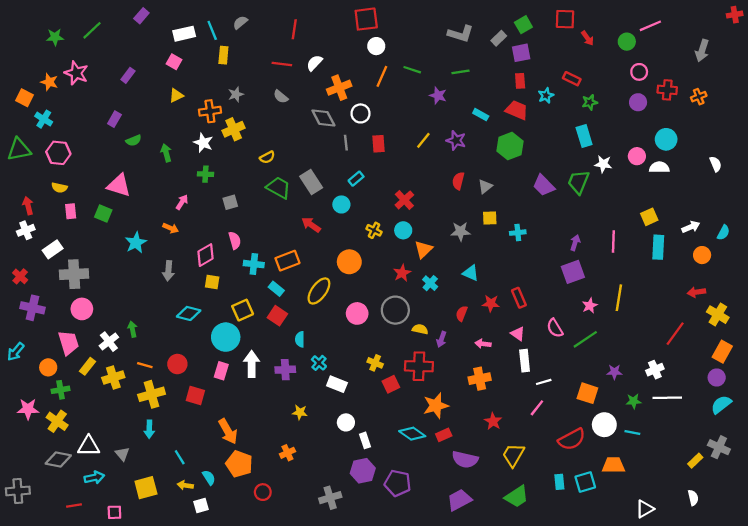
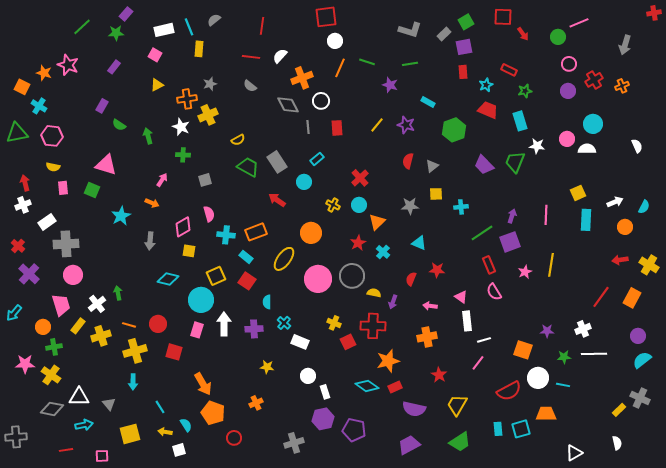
green star: (55, 37) -> (116, 33), moved
red cross: (667, 90) -> (594, 80), turned -36
red trapezoid: (517, 110) -> (488, 110), moved
green semicircle: (134, 140) -> (119, 125), turned 56
red rectangle: (519, 298) -> (489, 265), moved
purple cross: (32, 308) -> (29, 274), turned 30
pink circle: (357, 313) -> (318, 279), size x1.4
yellow cross: (718, 315) -> (649, 265), moved
green line: (585, 339) -> (482, 233), moved
orange rectangle: (722, 352) -> (632, 298), moved

